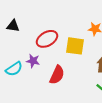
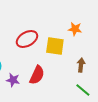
purple star: (33, 61) -> (13, 80), moved

